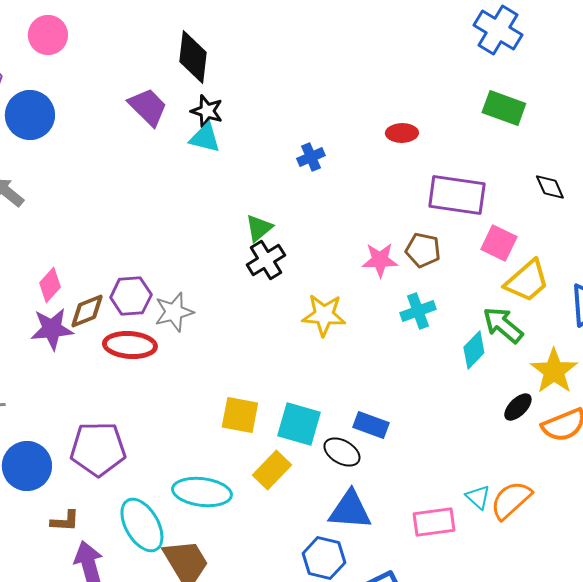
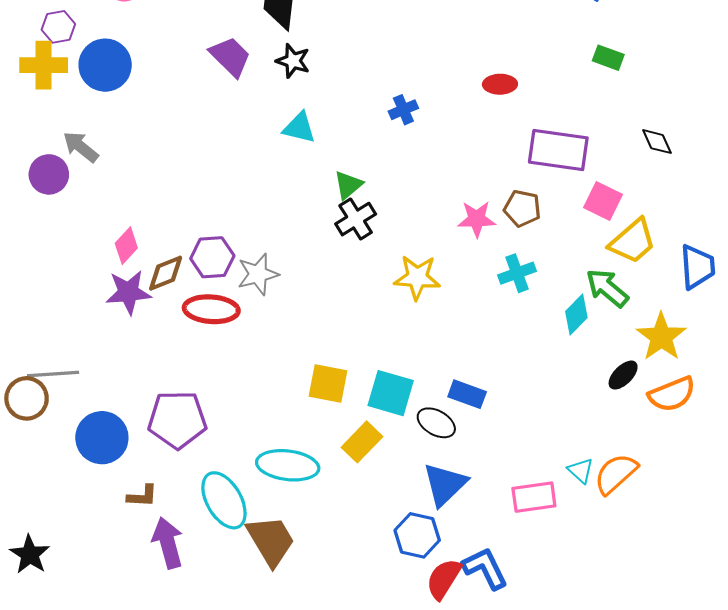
green rectangle: (504, 108) -> (608, 58), size x0.7
cyan triangle: (205, 138) -> (299, 128), moved
blue triangle: (350, 510) -> (445, 484), turned -48

